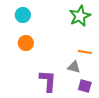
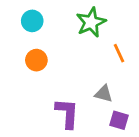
green star: (80, 16) -> (91, 22), moved
orange line: (85, 52) -> (119, 53), moved, turned 56

